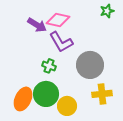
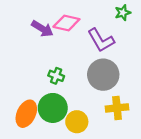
purple L-shape: (61, 42) -> (101, 40), moved

